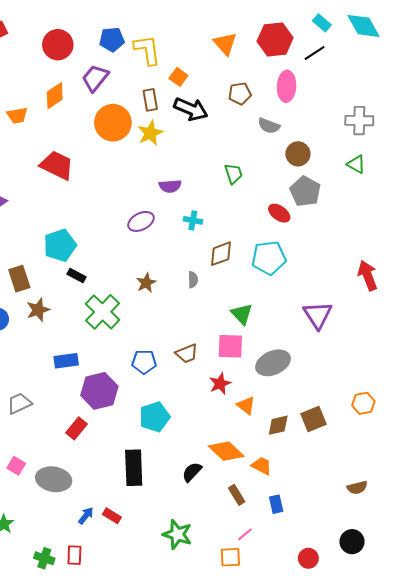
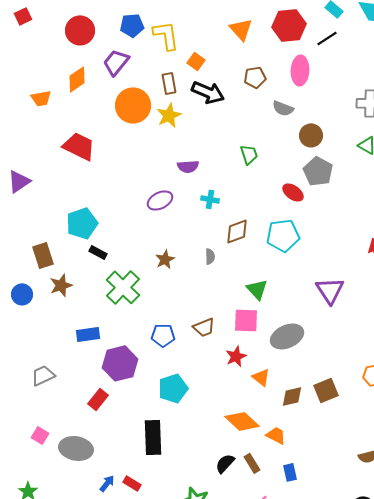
black semicircle: (192, 472) -> (225, 463), moved

